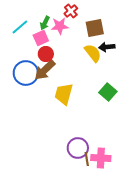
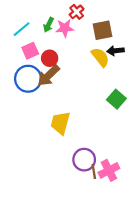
pink square: (41, 38) -> (30, 51), moved
yellow trapezoid: (64, 94) -> (60, 123), moved
pink cross: (101, 158) -> (109, 170), turned -30

